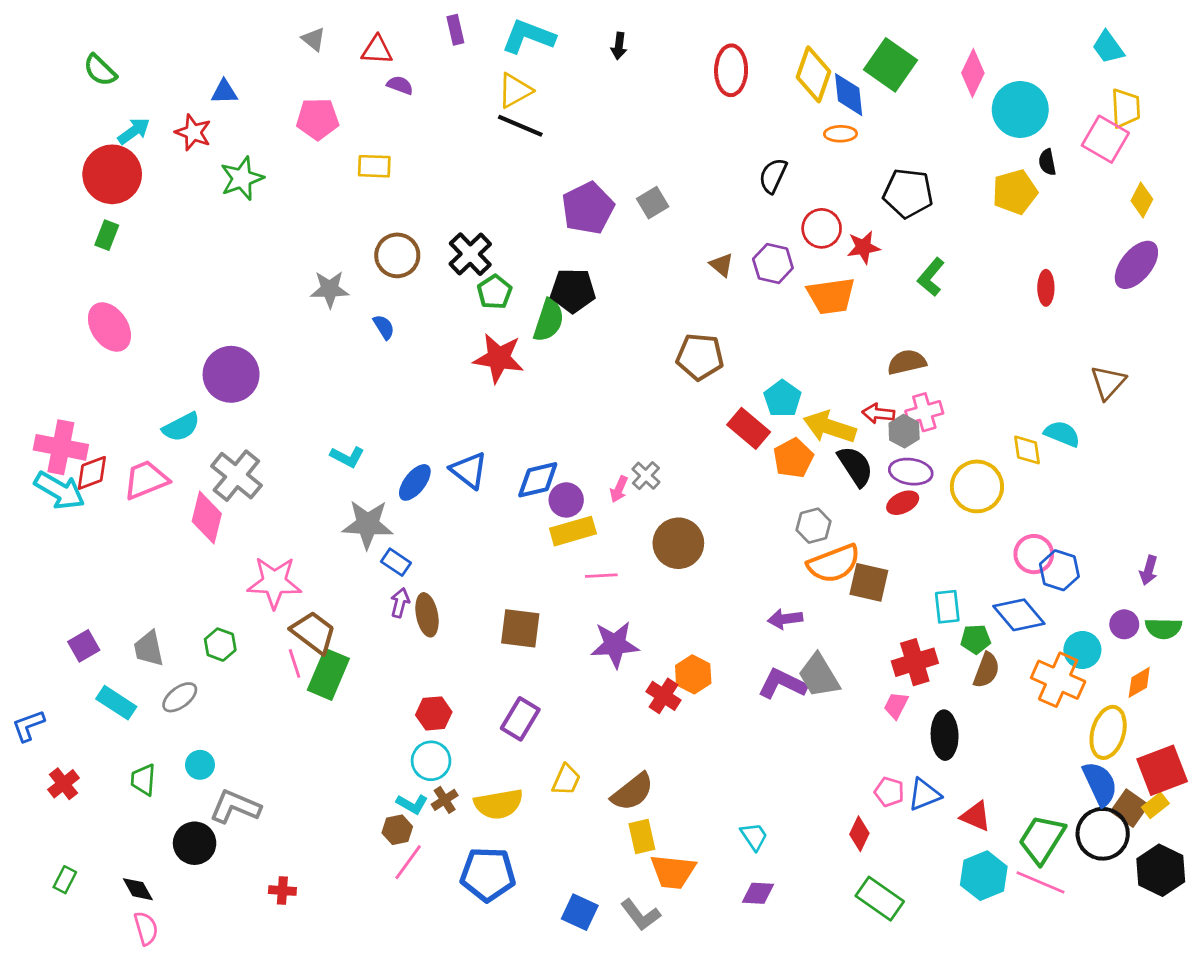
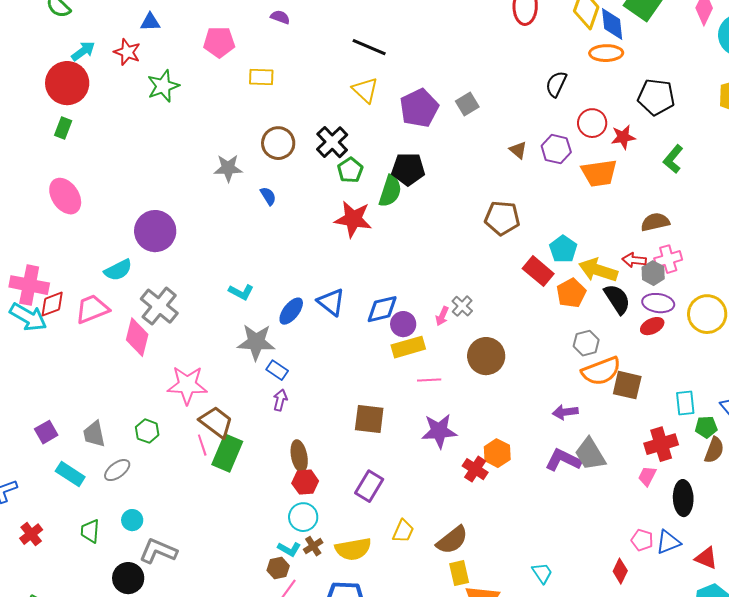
yellow triangle: (515, 91) -> (365, 90), moved, turned -48
orange ellipse: (841, 134) -> (606, 53), size x1.4
brown ellipse: (427, 615) -> (299, 456), moved

